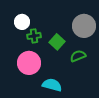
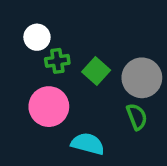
gray circle: (84, 26) -> (142, 78), moved
green semicircle: (78, 56) -> (137, 117), moved, turned 91

